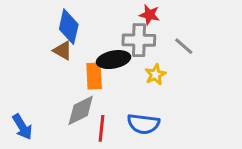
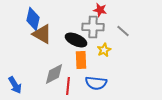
blue diamond: (69, 27) -> (33, 19), moved
brown triangle: (63, 51) -> (42, 34), size x1.5
black ellipse: (114, 60) -> (76, 40), turned 35
orange rectangle: (94, 76) -> (81, 60), moved

